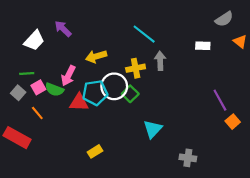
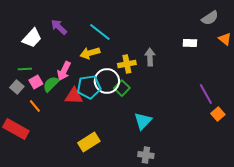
cyan line: (144, 34) -> (100, 32), moved
green semicircle: (54, 90) -> (51, 84), turned 114
yellow rectangle: (95, 151) -> (89, 142), size x1.5
gray cross: (188, 158) -> (146, 155), moved

